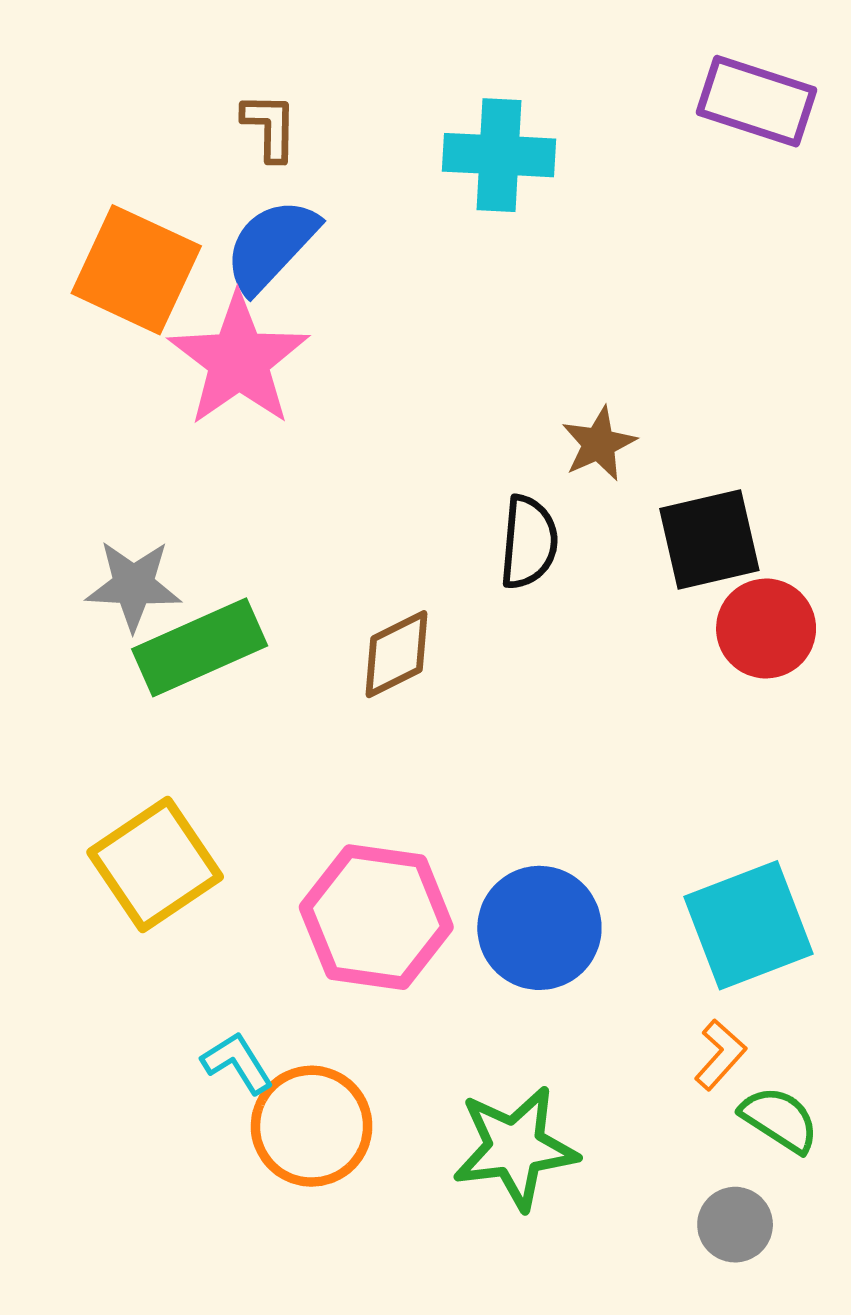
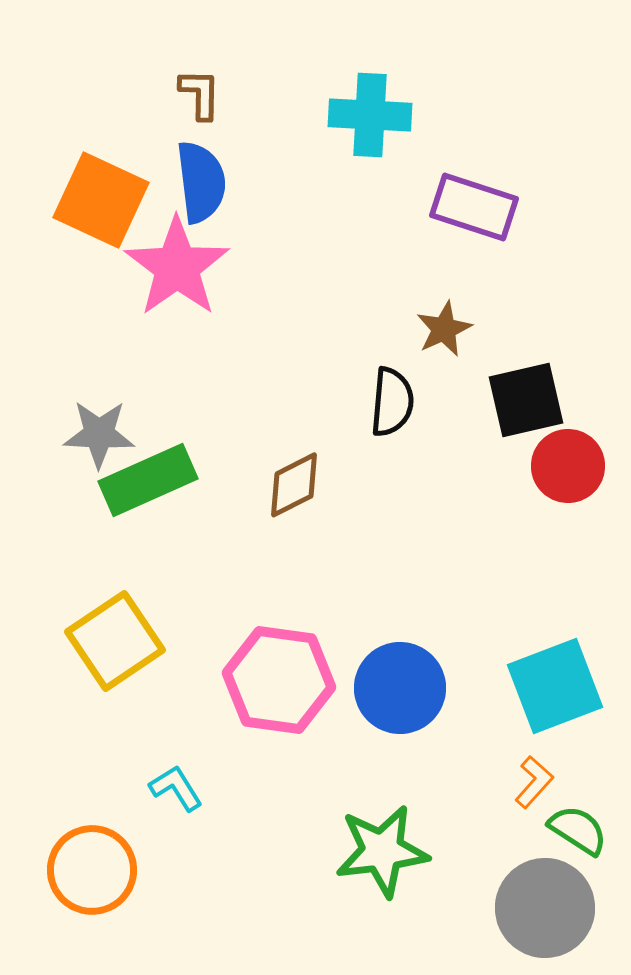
purple rectangle: (757, 101) -> (474, 207), moved
blue semicircle: (271, 245) -> (201, 182), turned 130
orange circle: (312, 1126) -> (92, 870), moved
gray circle: (735, 1225) -> (545, 908), size x1.8

